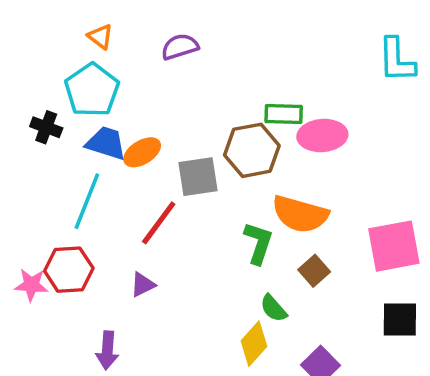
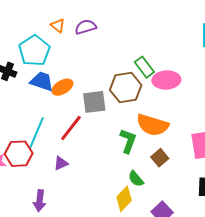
orange triangle: (100, 37) -> (58, 26), moved
green rectangle: (284, 114) -> (144, 67), turned 50
cyan line: (87, 201) -> (36, 133), moved

